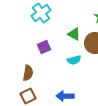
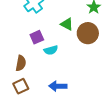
cyan semicircle: (74, 60) -> (51, 50), moved

